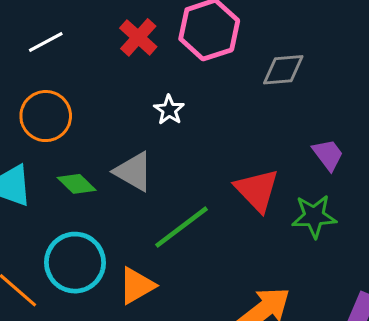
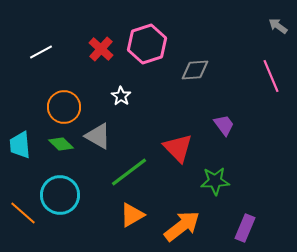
orange circle: (46, 116) -> (64, 107), moved
green star: (314, 216) -> (215, 181), moved
orange triangle: (137, 286) -> (132, 215), moved

